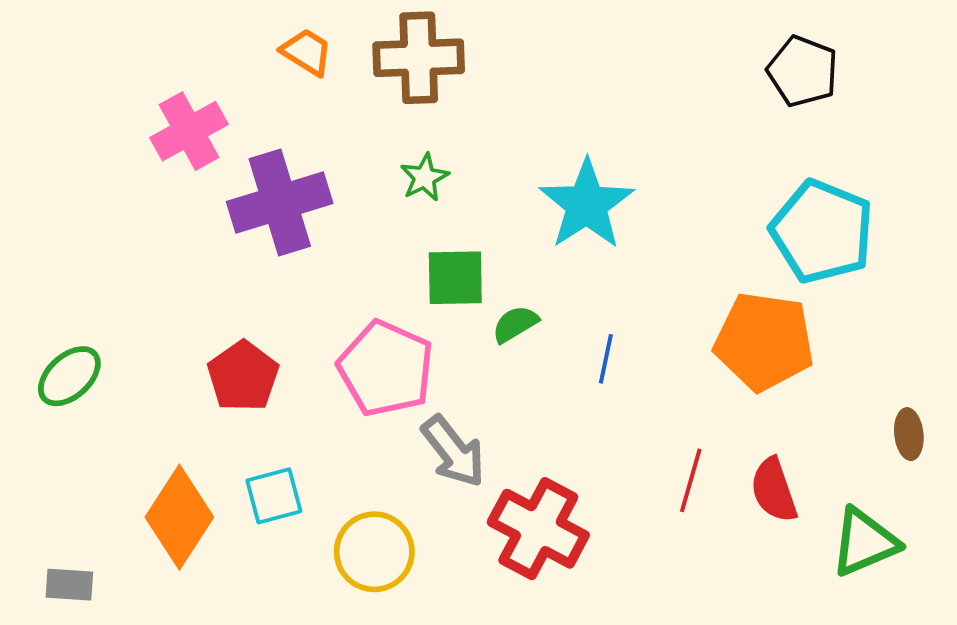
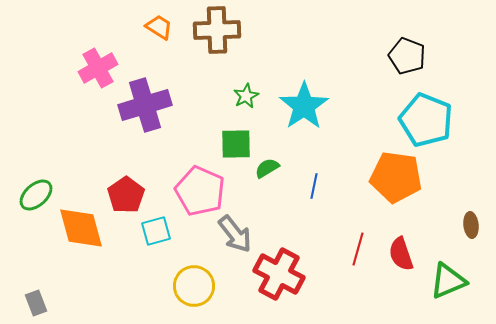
black pentagon: (803, 71) -> (407, 56), moved
green star: (424, 177) -> (246, 96), moved
cyan square: (274, 496) -> (156, 231), moved
orange diamond: (179, 517) -> (81, 228), moved, turned -48
gray rectangle: (69, 585) -> (36, 303), turned 65

